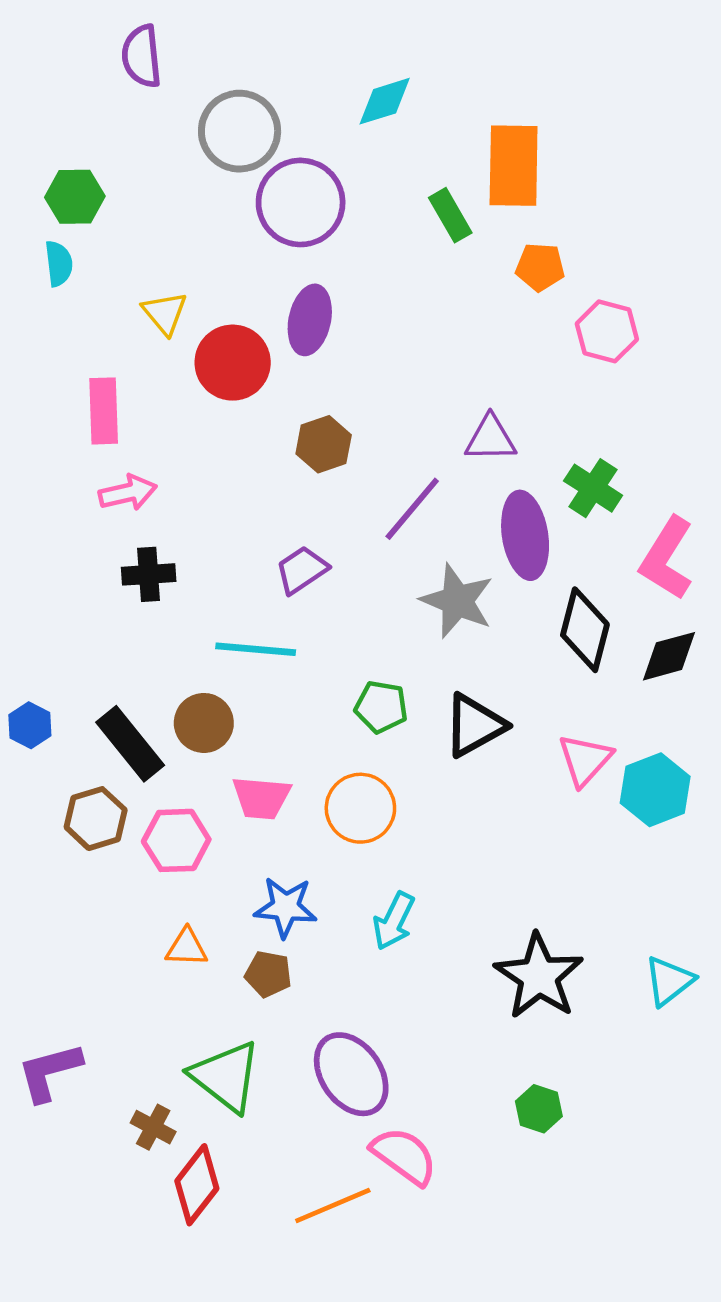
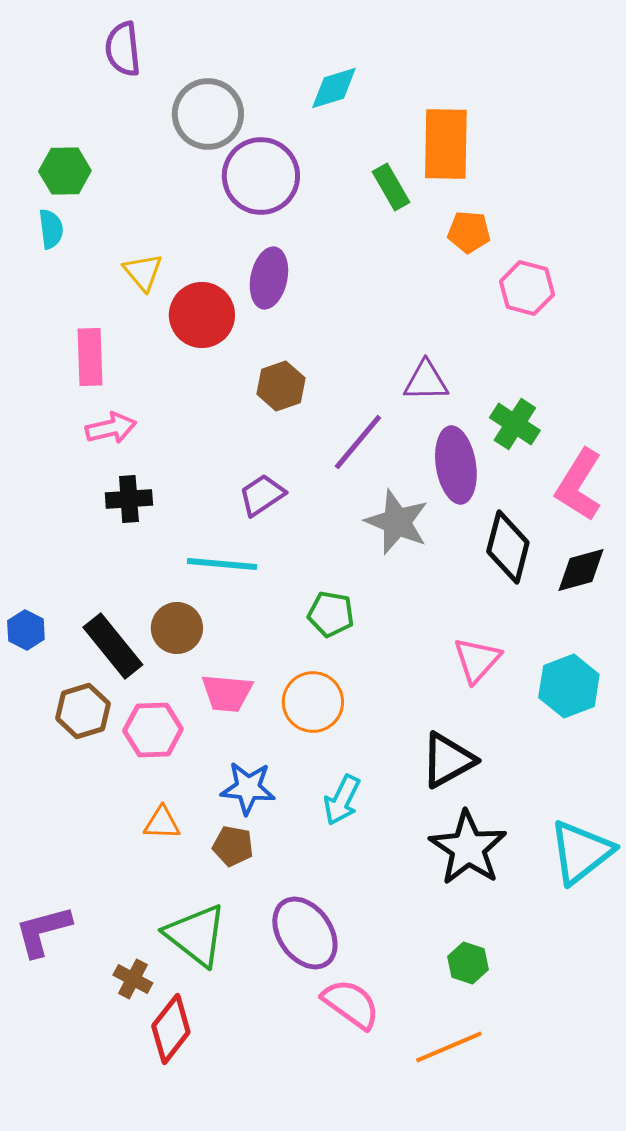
black triangle: (474, 725) -> (448, 760), moved
pink triangle: (585, 760) -> (477, 660), moved
cyan triangle: (669, 981) -> (581, 852), size x1.5
orange line: (333, 1205) -> (449, 1047), moved

